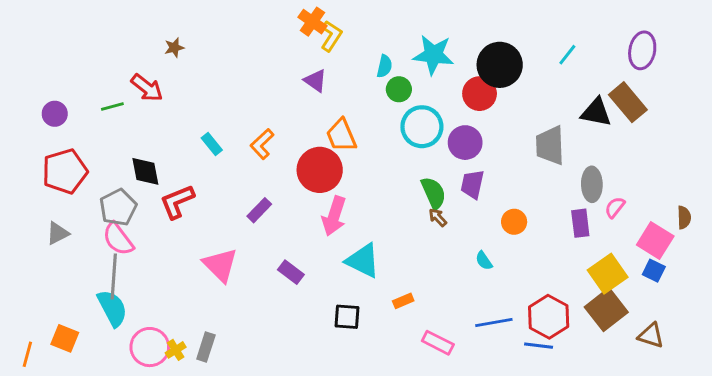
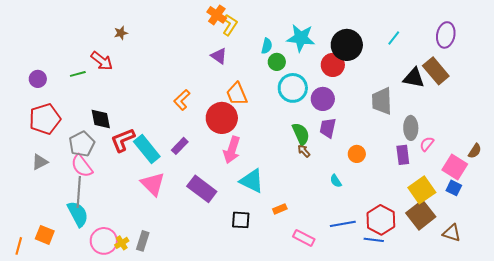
cyan rectangle: (212, 144) -> (147, 149), moved, size x1.8
brown semicircle: (684, 217) -> (475, 151), turned 35
purple rectangle: (291, 272) -> (202, 189), size x1.6

